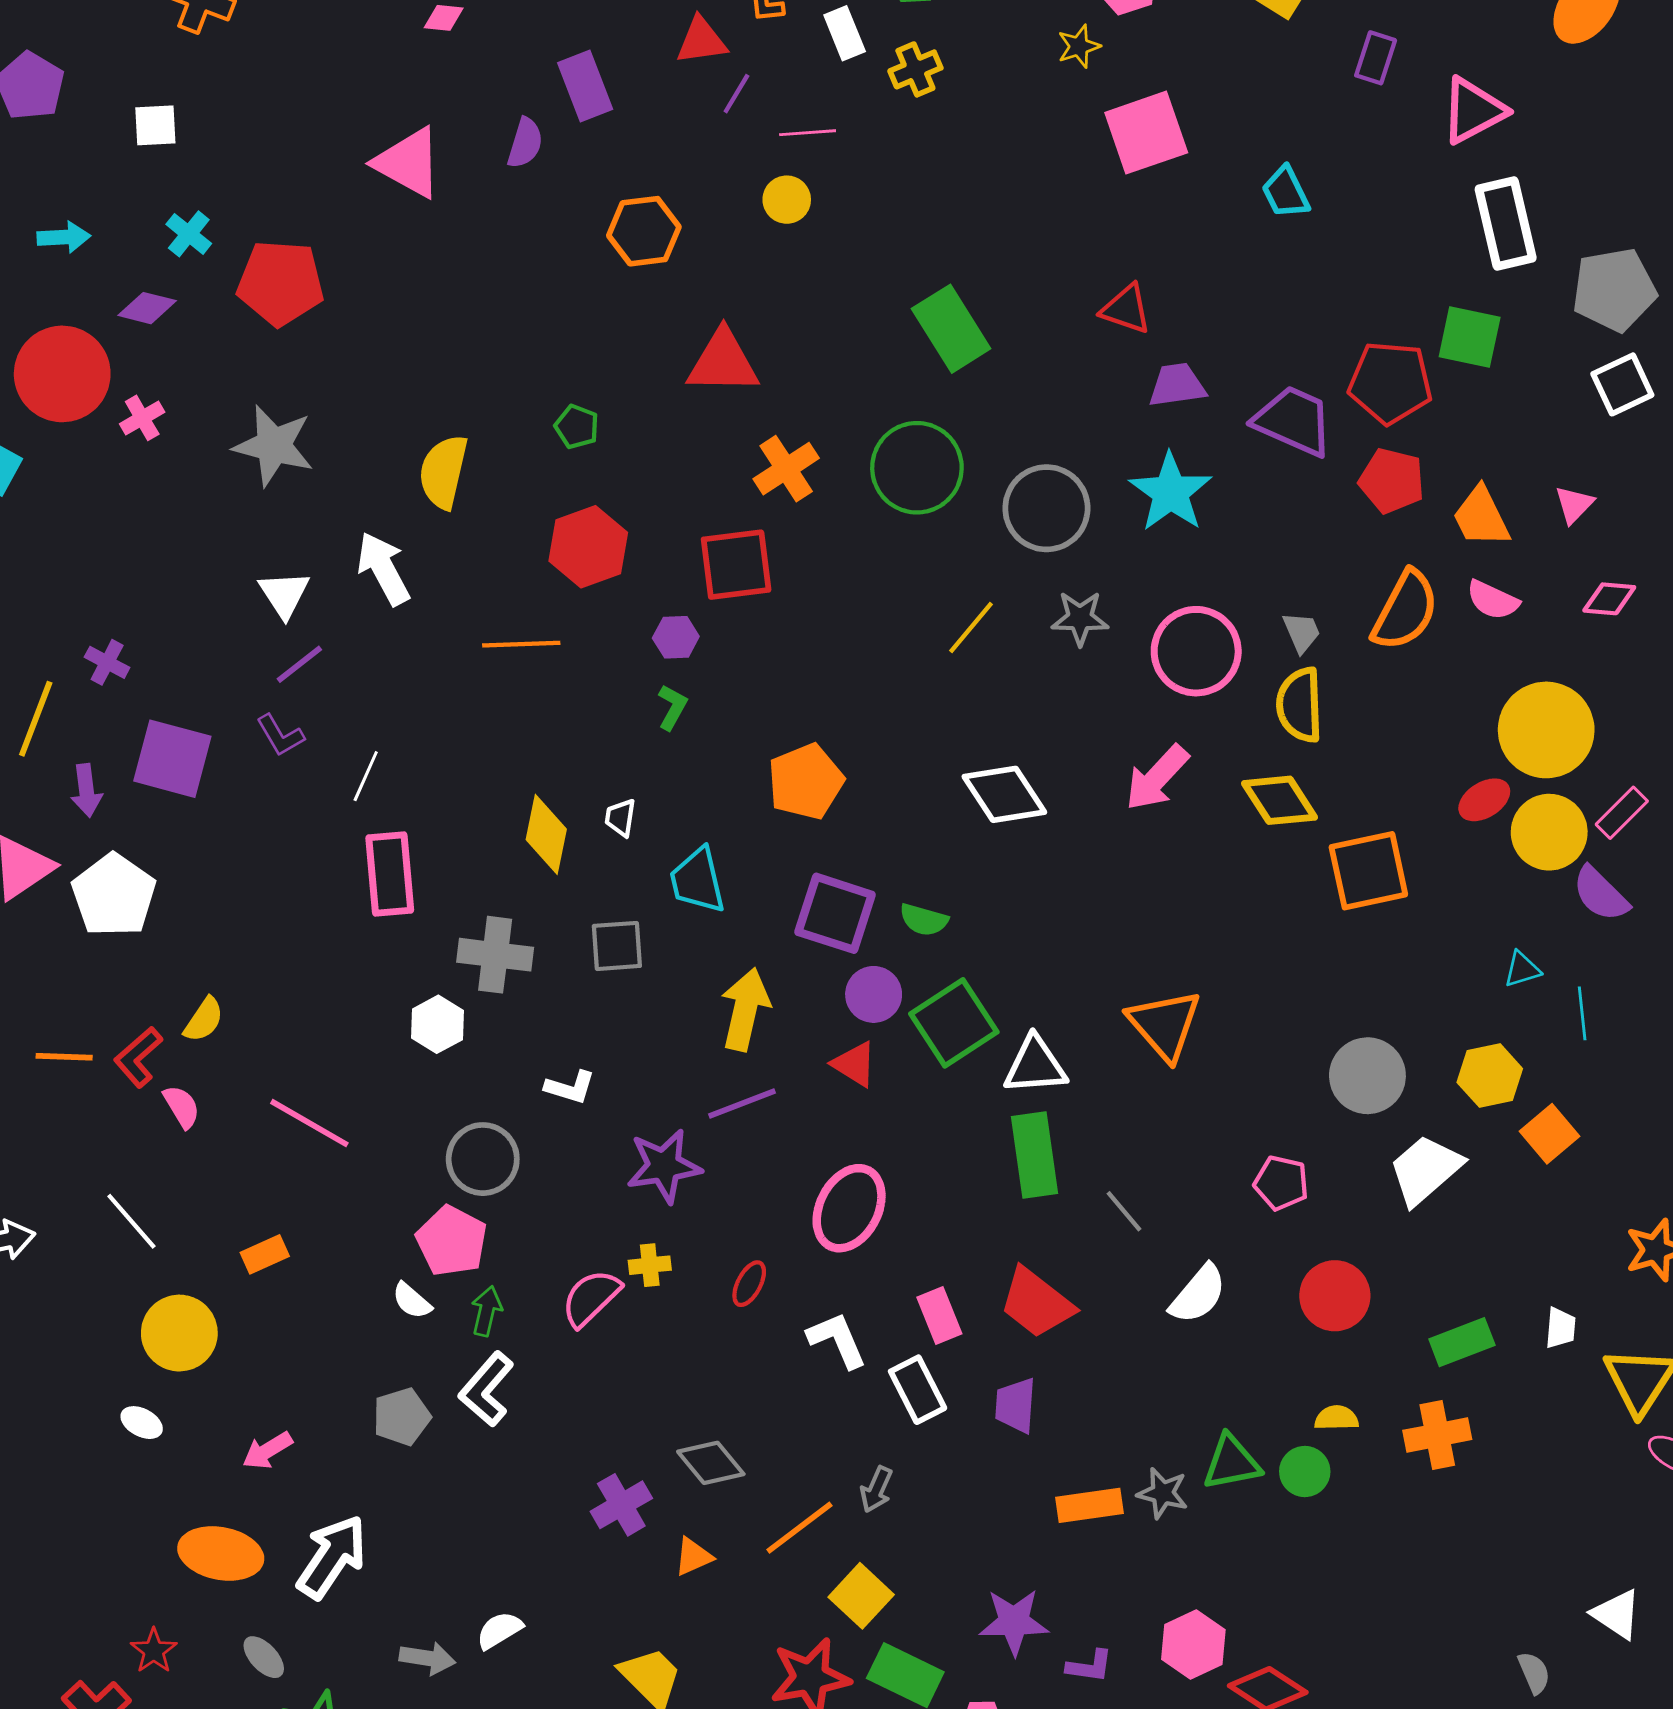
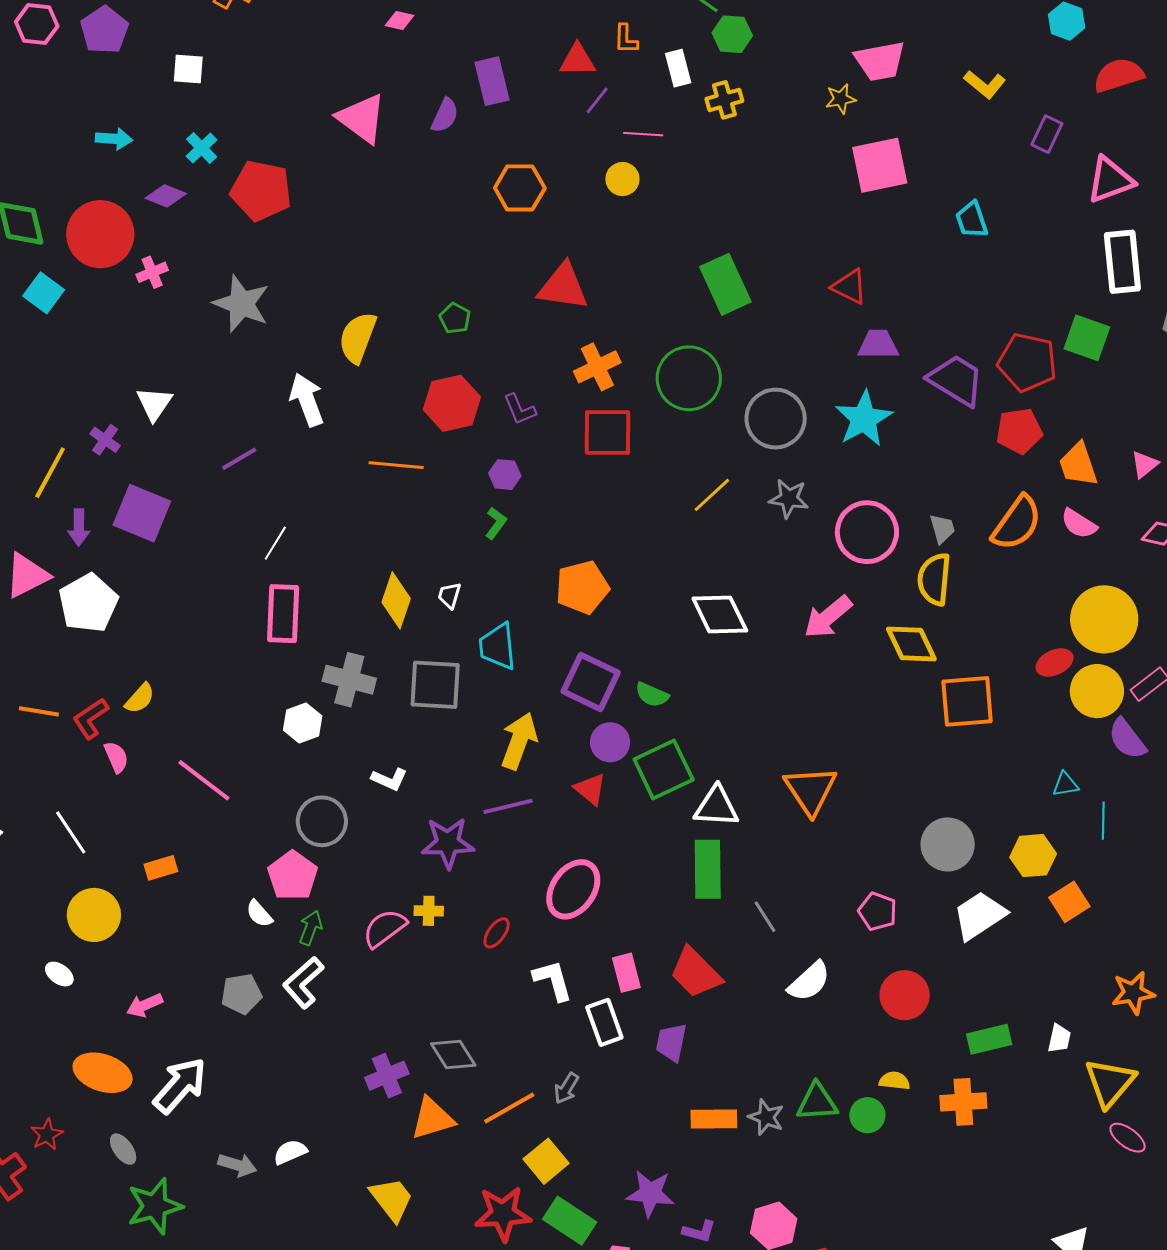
red pentagon: (1392, 481) -> (1019, 431), turned -30
red square: (736, 565) -> (607, 433), moved
white triangle: (284, 594) -> (154, 404), moved
purple L-shape: (280, 735) -> (520, 409), moved
gray square: (617, 946) -> (435, 685), size x1.4
orange triangle: (693, 1557) -> (432, 1118), size x1.6

